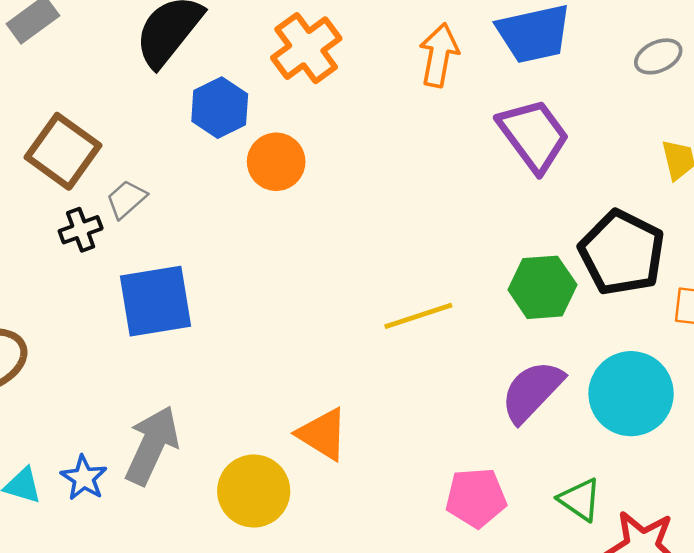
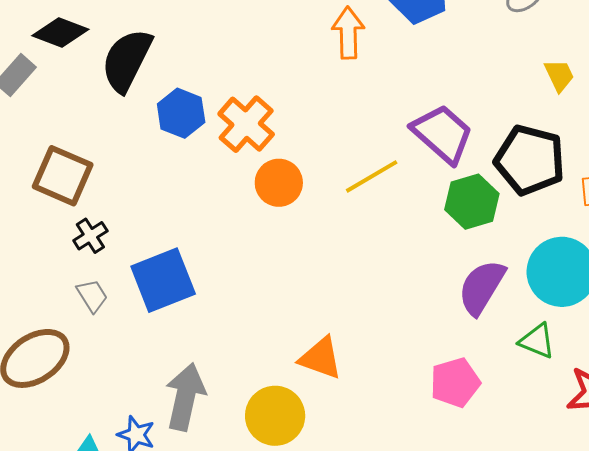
orange cross: (306, 48) -> (246, 124), moved
purple trapezoid: (534, 135) -> (442, 134), moved
orange circle: (276, 162) -> (279, 183), moved
gray trapezoid: (126, 199) -> (92, 296), moved, turned 111
yellow line: (418, 316) -> (372, 176), moved
green triangle: (580, 500) -> (537, 341), moved

